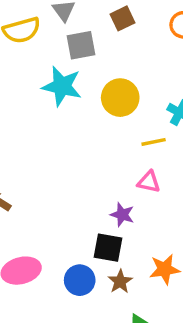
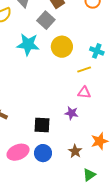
gray square: (81, 45) -> (46, 20), moved, turned -30
black square: (108, 248) -> (42, 125), moved
blue circle: (80, 280) -> (43, 153), moved

